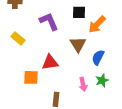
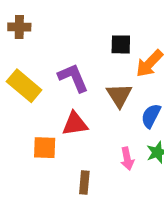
purple L-shape: (49, 21) -> (73, 78), moved
yellow rectangle: (18, 38) -> (24, 86), size x1.5

